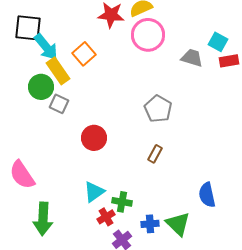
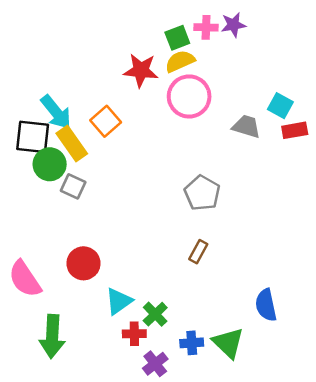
black square: (28, 28) -> (33, 137), moved
red circle: (94, 138) -> (83, 263), moved
green cross: (122, 202) -> (155, 314), turned 36
red cross: (106, 217) -> (134, 334), turned 30

